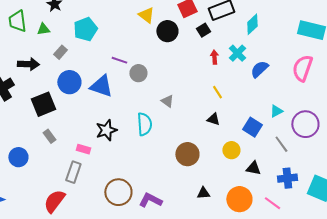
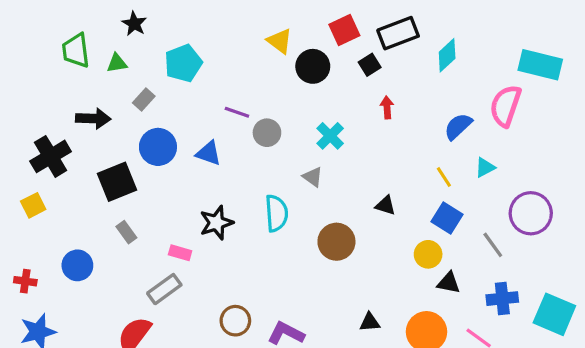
cyan cross: (237, 53) -> (330, 136), moved
pink semicircle: (302, 68) -> (505, 106), moved
blue triangle: (101, 86) -> (209, 153), size x0.7
yellow line: (217, 92) -> (444, 177), moved
cyan triangle: (276, 111) -> (485, 167), moved
yellow circle: (231, 150) -> (428, 254), moved
brown circle: (187, 154) -> (336, 242), moved
gray rectangle: (73, 172) -> (164, 289), turned 35
brown circle: (118, 192) -> (235, 321), size x0.7

